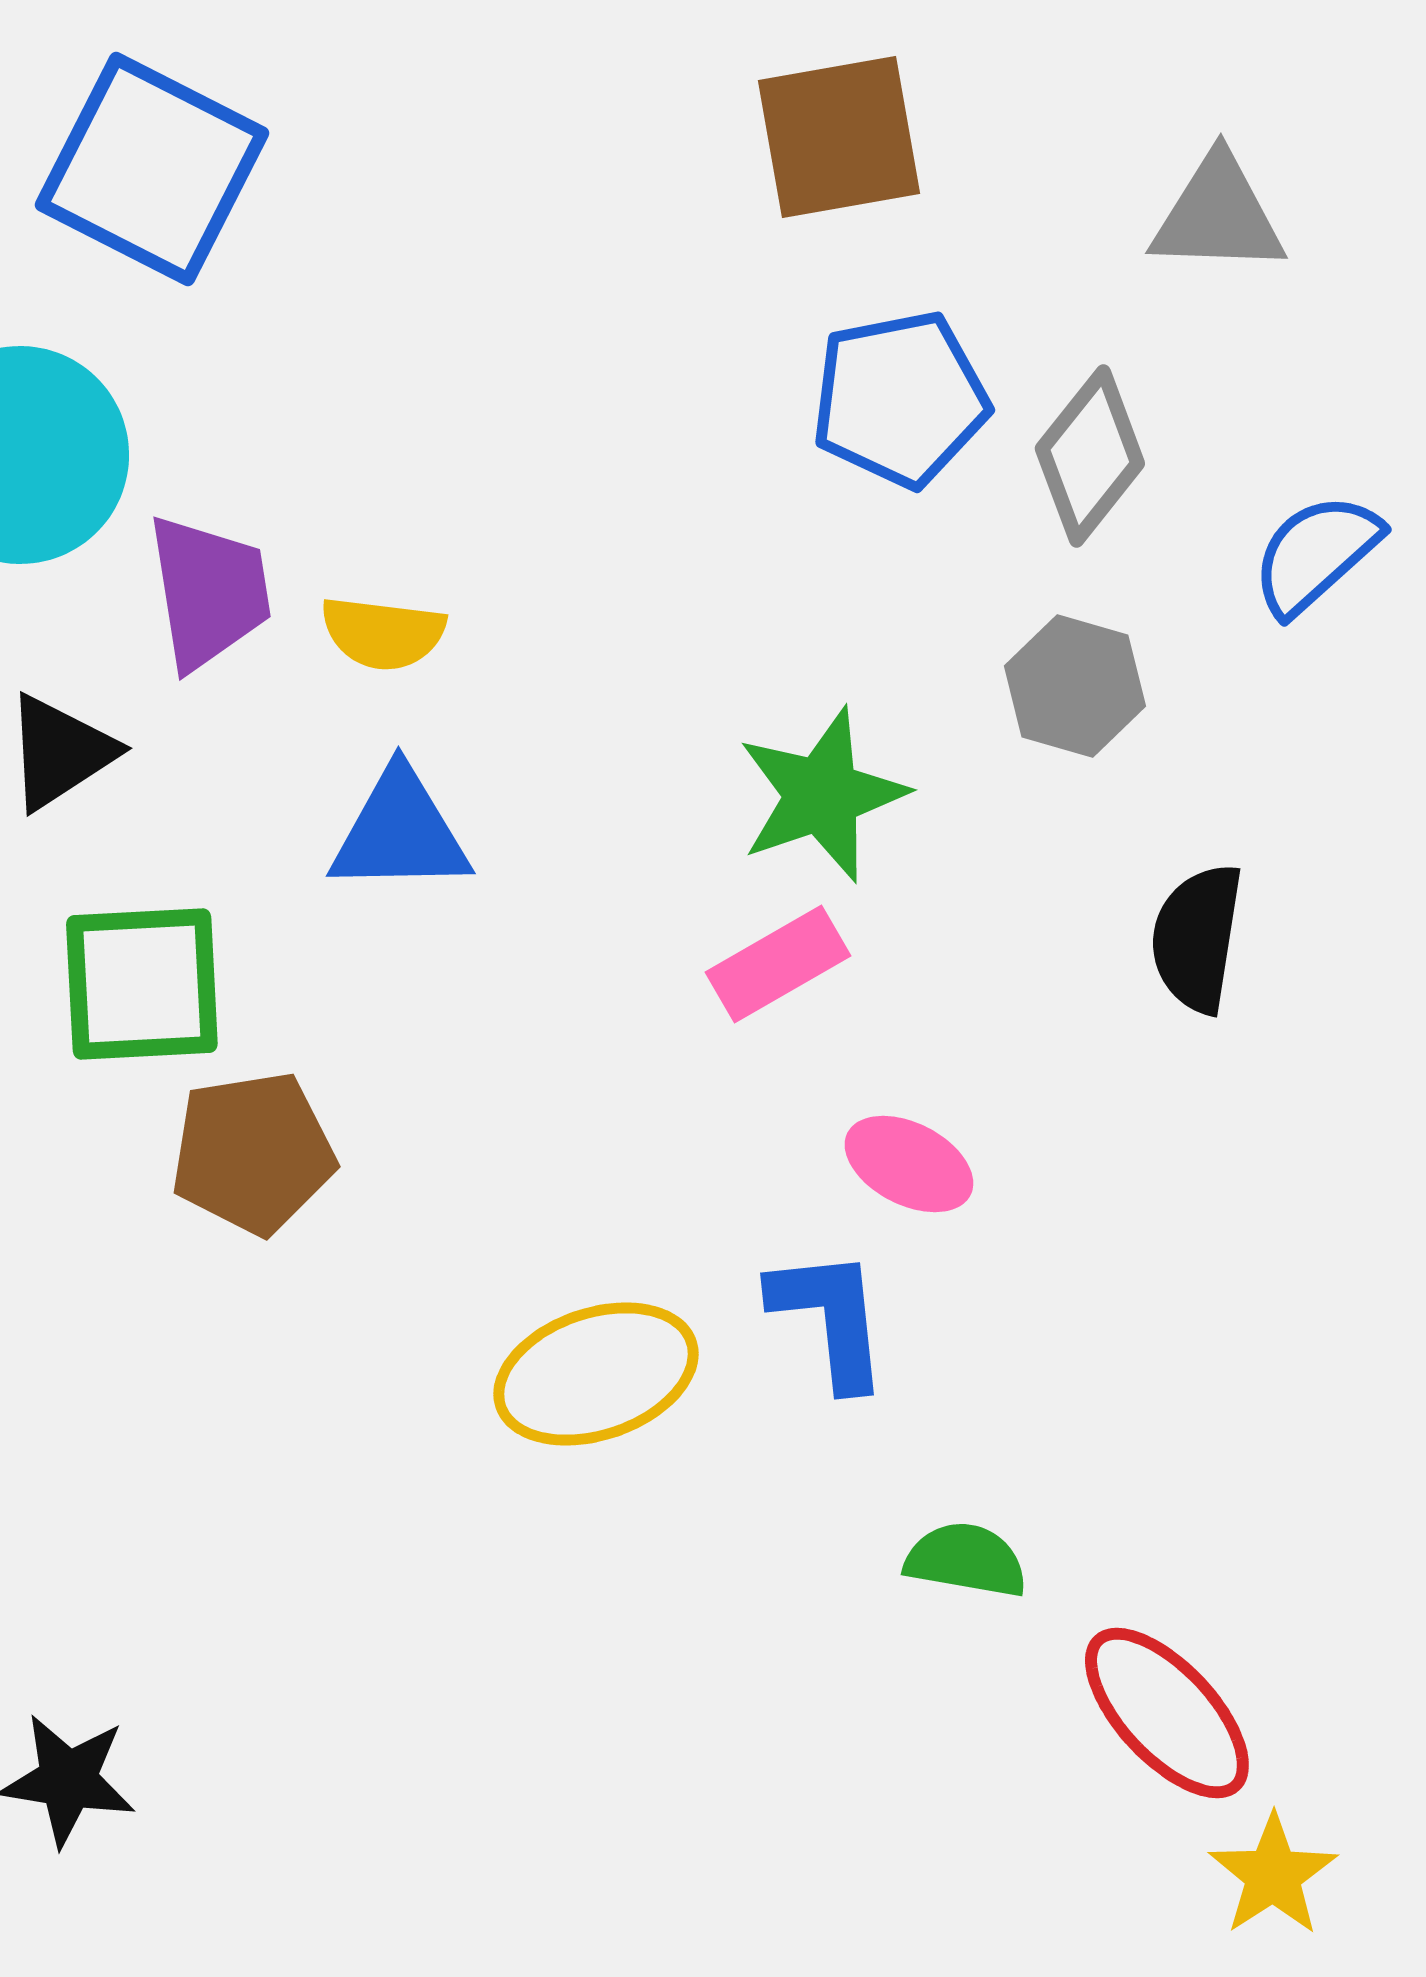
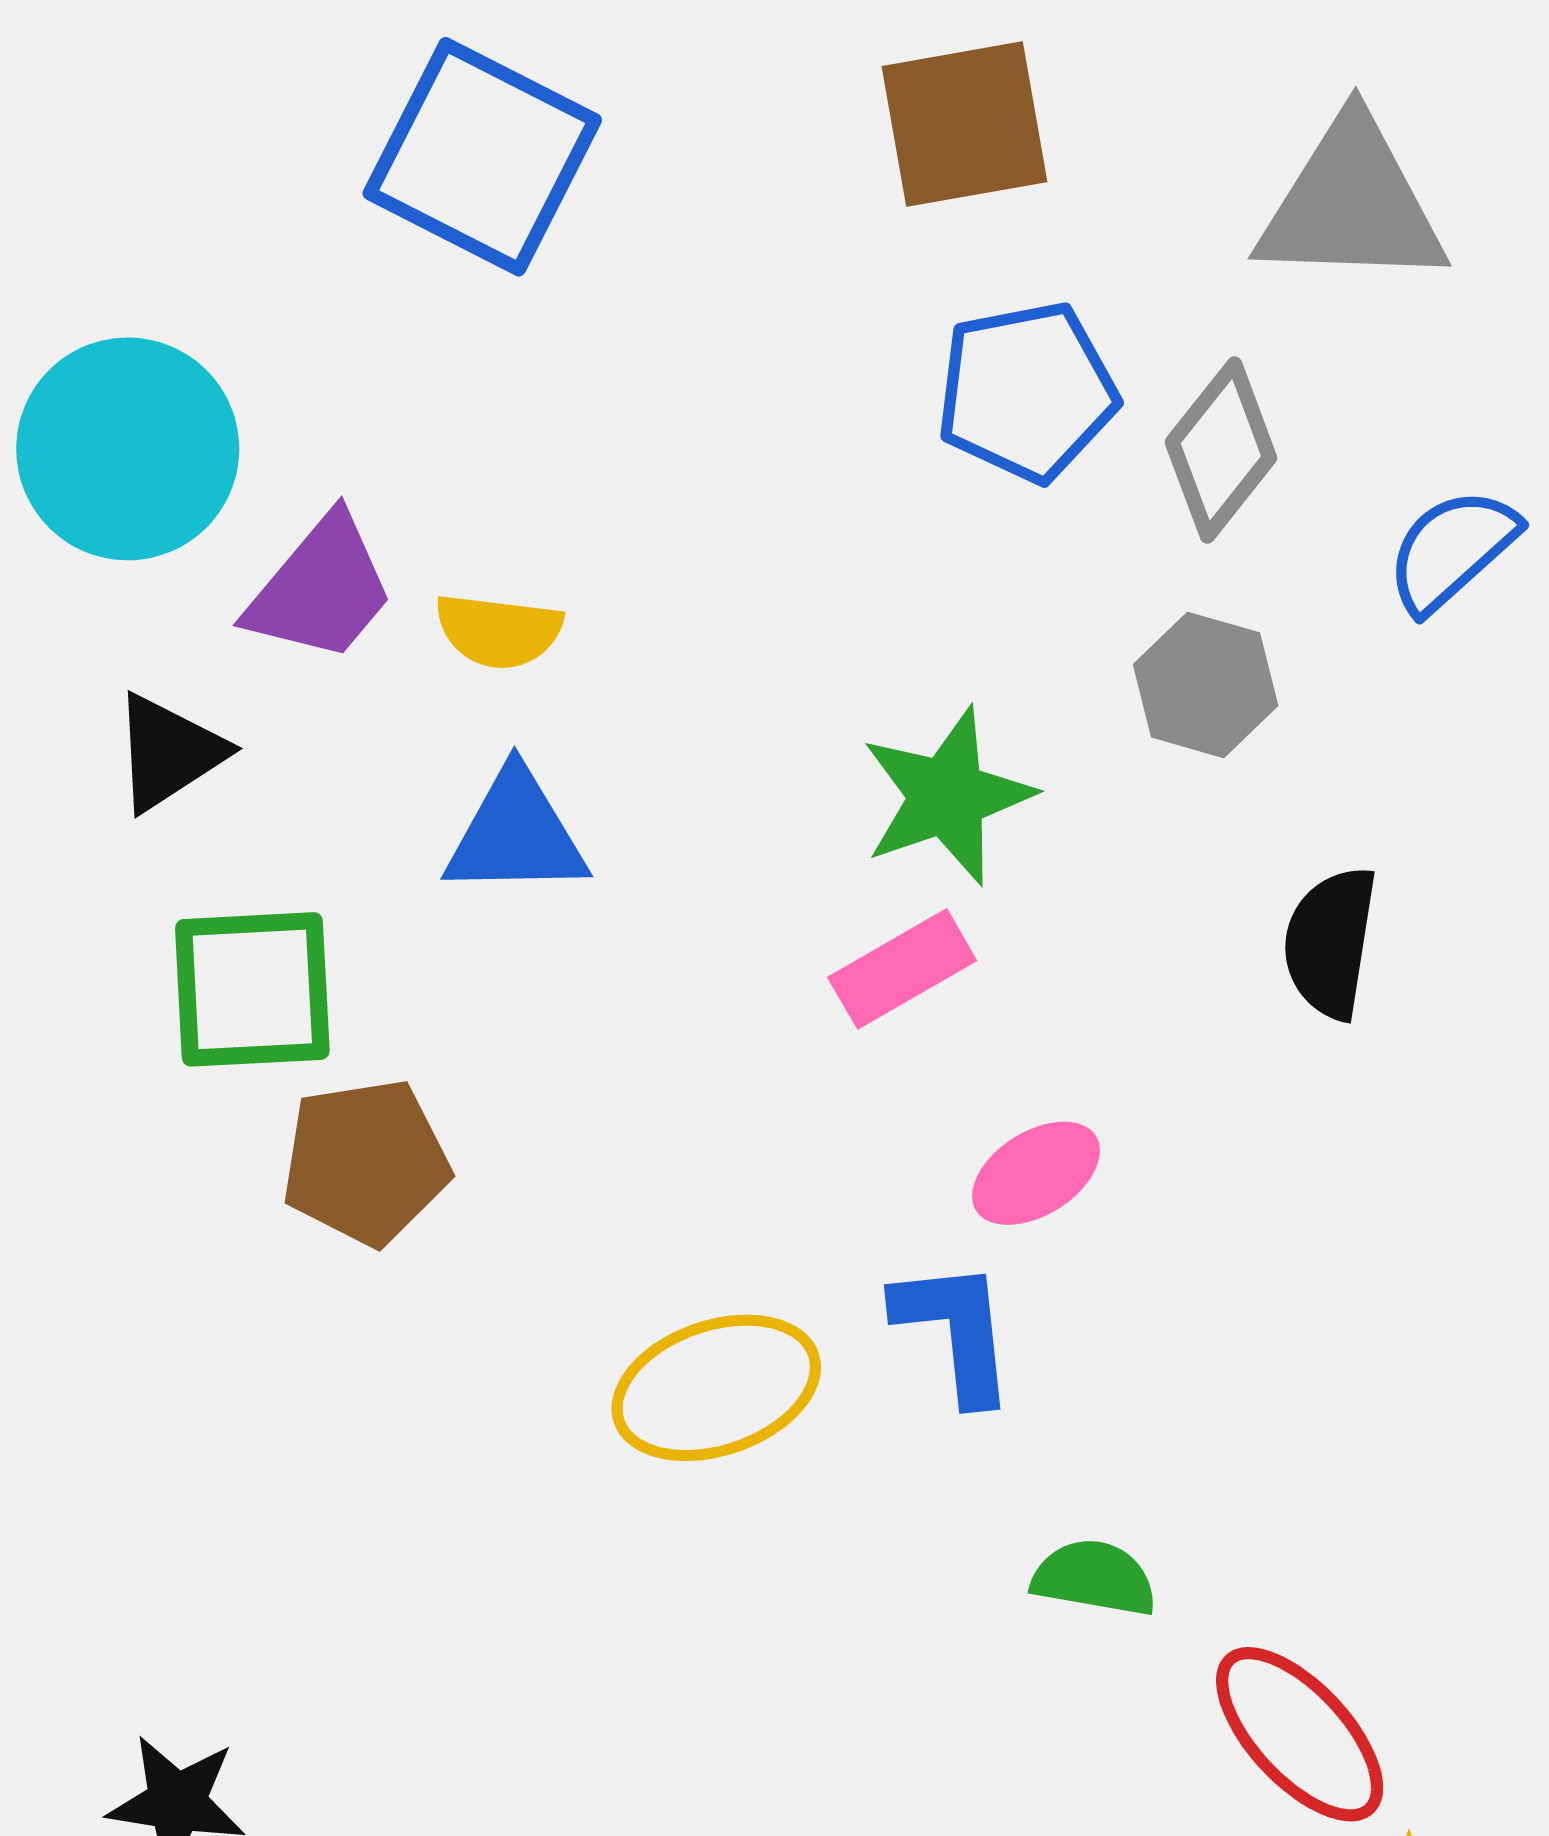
blue square: (152, 169) -> (482, 157), moved
gray triangle: (1218, 215) -> (1352, 204), size x1.4
purple trapezoid: (209, 592) -> (321, 589), turned 49
pink ellipse: (909, 1164) -> (1036, 1173), turned -59

